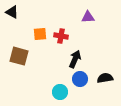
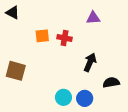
brown square: (19, 56) -> (16, 71), moved
black arrow: (75, 59) -> (90, 62), moved
blue circle: (80, 79) -> (85, 98), moved

